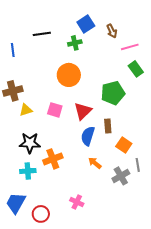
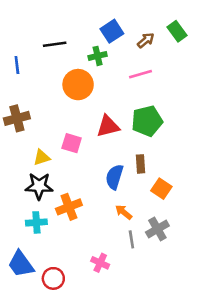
brown arrow: (112, 31) -> (146, 40), turned -104
pink line: (130, 47) -> (141, 74), moved
green rectangle: (136, 69) -> (177, 31), moved
orange circle: (69, 75) -> (78, 85), moved
yellow triangle: (26, 110) -> (42, 157), moved
red triangle: (83, 111) -> (108, 126), moved, turned 30
gray line: (138, 165) -> (131, 239), moved
blue trapezoid: (16, 203) -> (21, 264), turned -65

